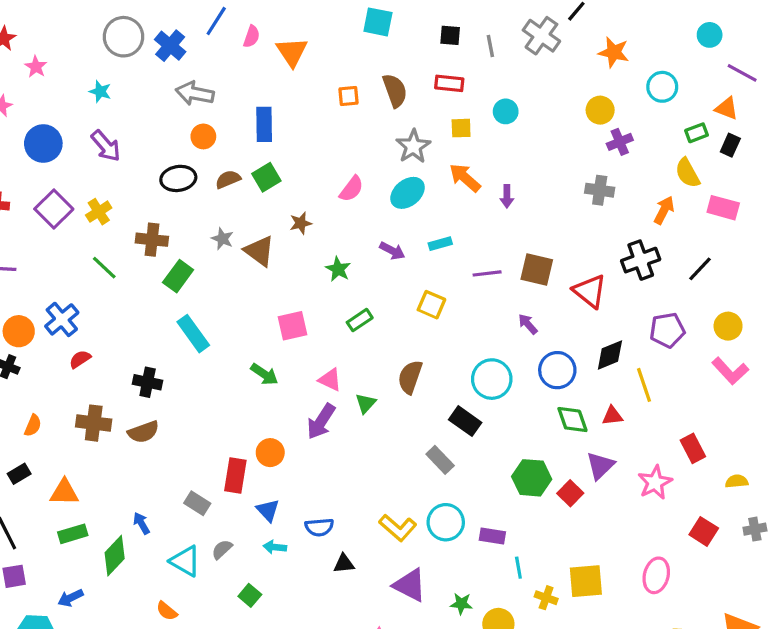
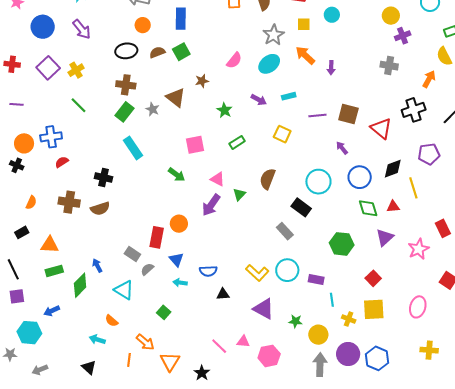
gray star: (222, 239) -> (152, 109), moved
brown cross: (152, 240) -> (126, 85), moved
blue cross: (62, 319) -> (51, 137), turned 30
red square: (570, 493) -> (373, 278), moved
gray semicircle: (222, 549) -> (147, 269), moved

